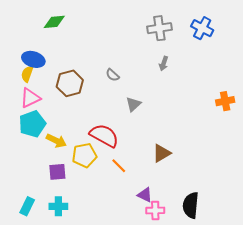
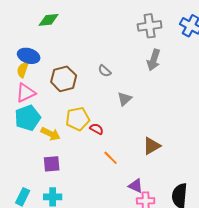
gray arrow: (164, 64) -> (154, 60), size x1.5
red semicircle: (104, 135) -> (97, 129), size x0.5
yellow pentagon: (84, 155) -> (78, 119), moved

